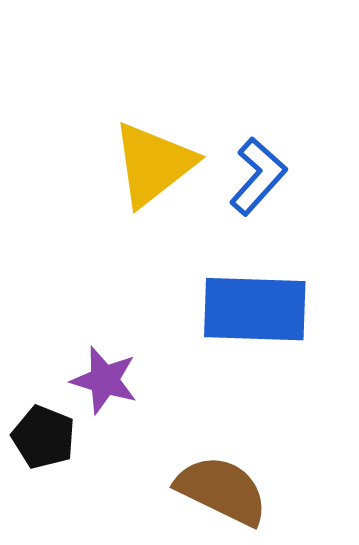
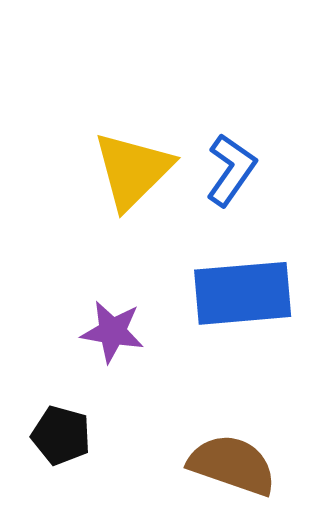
purple star: (104, 380) -> (112, 332), moved

